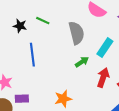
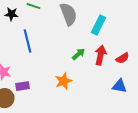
green arrow: (82, 62) -> (78, 54), moved

